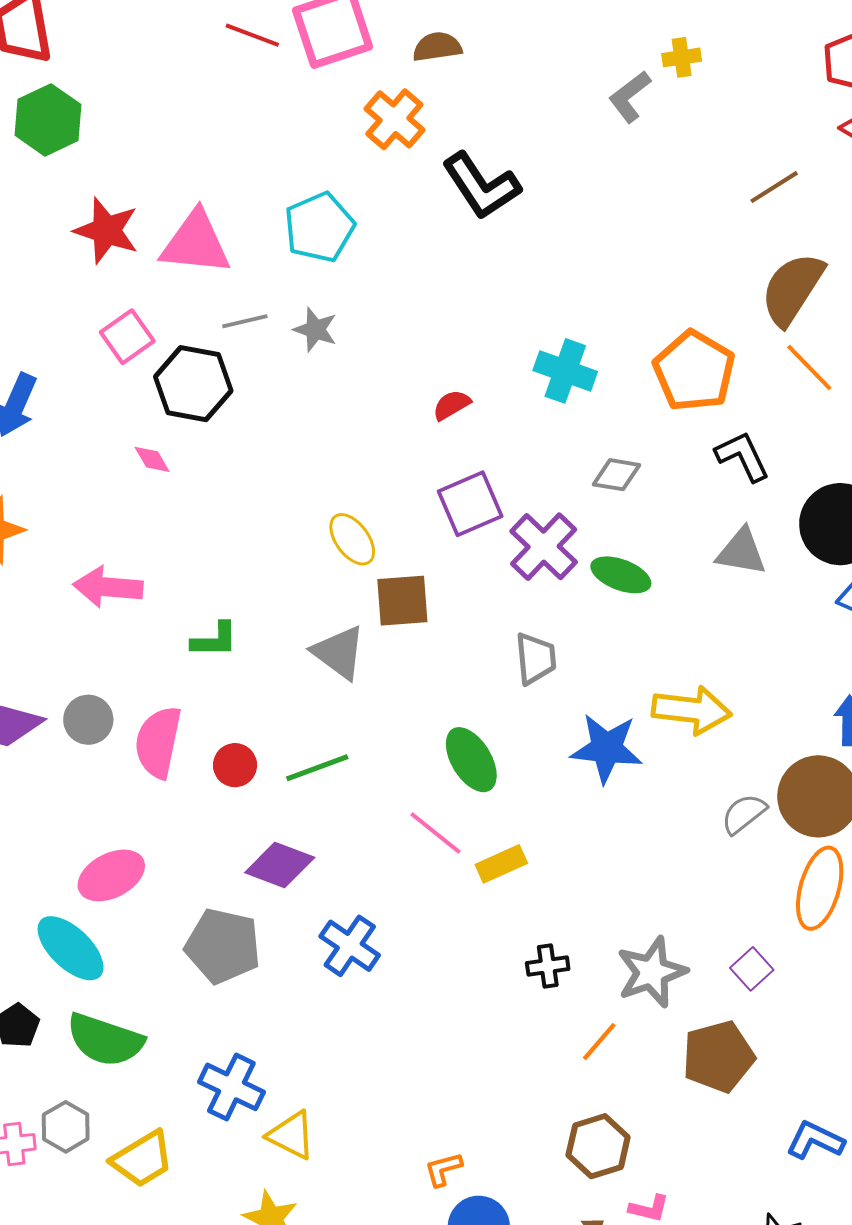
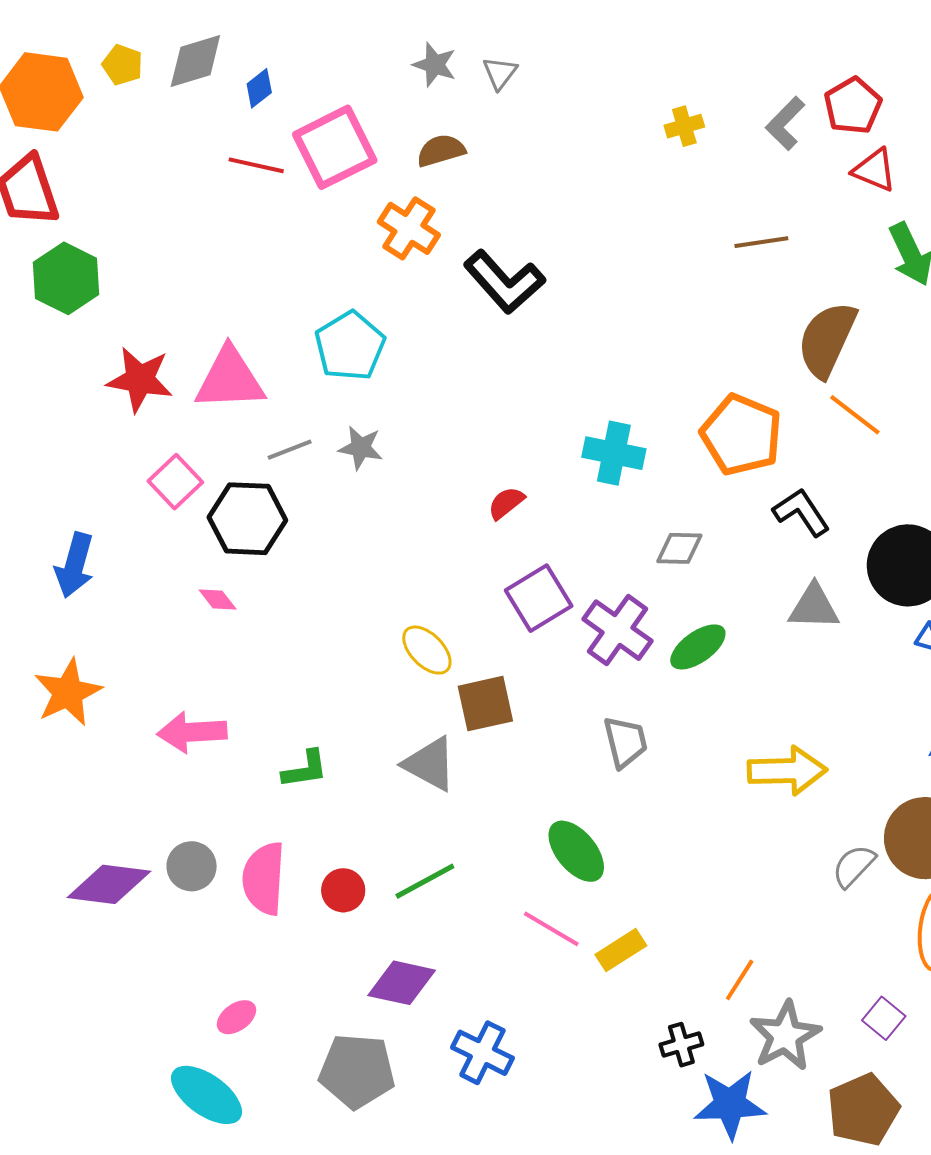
gray L-shape: (630, 97) -> (785, 123), moved
brown line: (774, 187) -> (761, 242), moved, turned 32
green ellipse: (621, 575) -> (698, 647), turned -48
blue star: (607, 748) -> (730, 1104), moved
pink ellipse: (111, 875) -> (236, 1017), size x0.6
orange line: (599, 1042) -> (740, 980), moved

